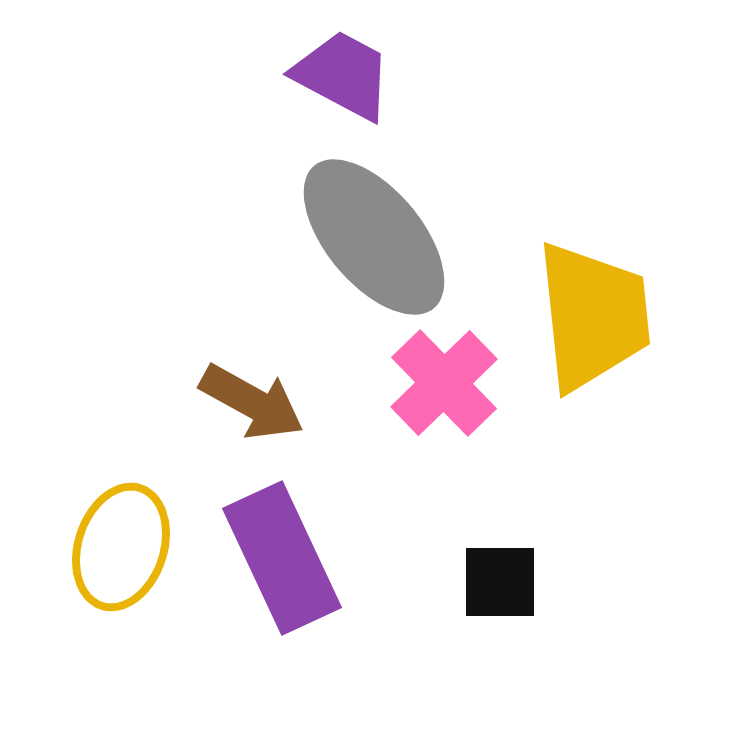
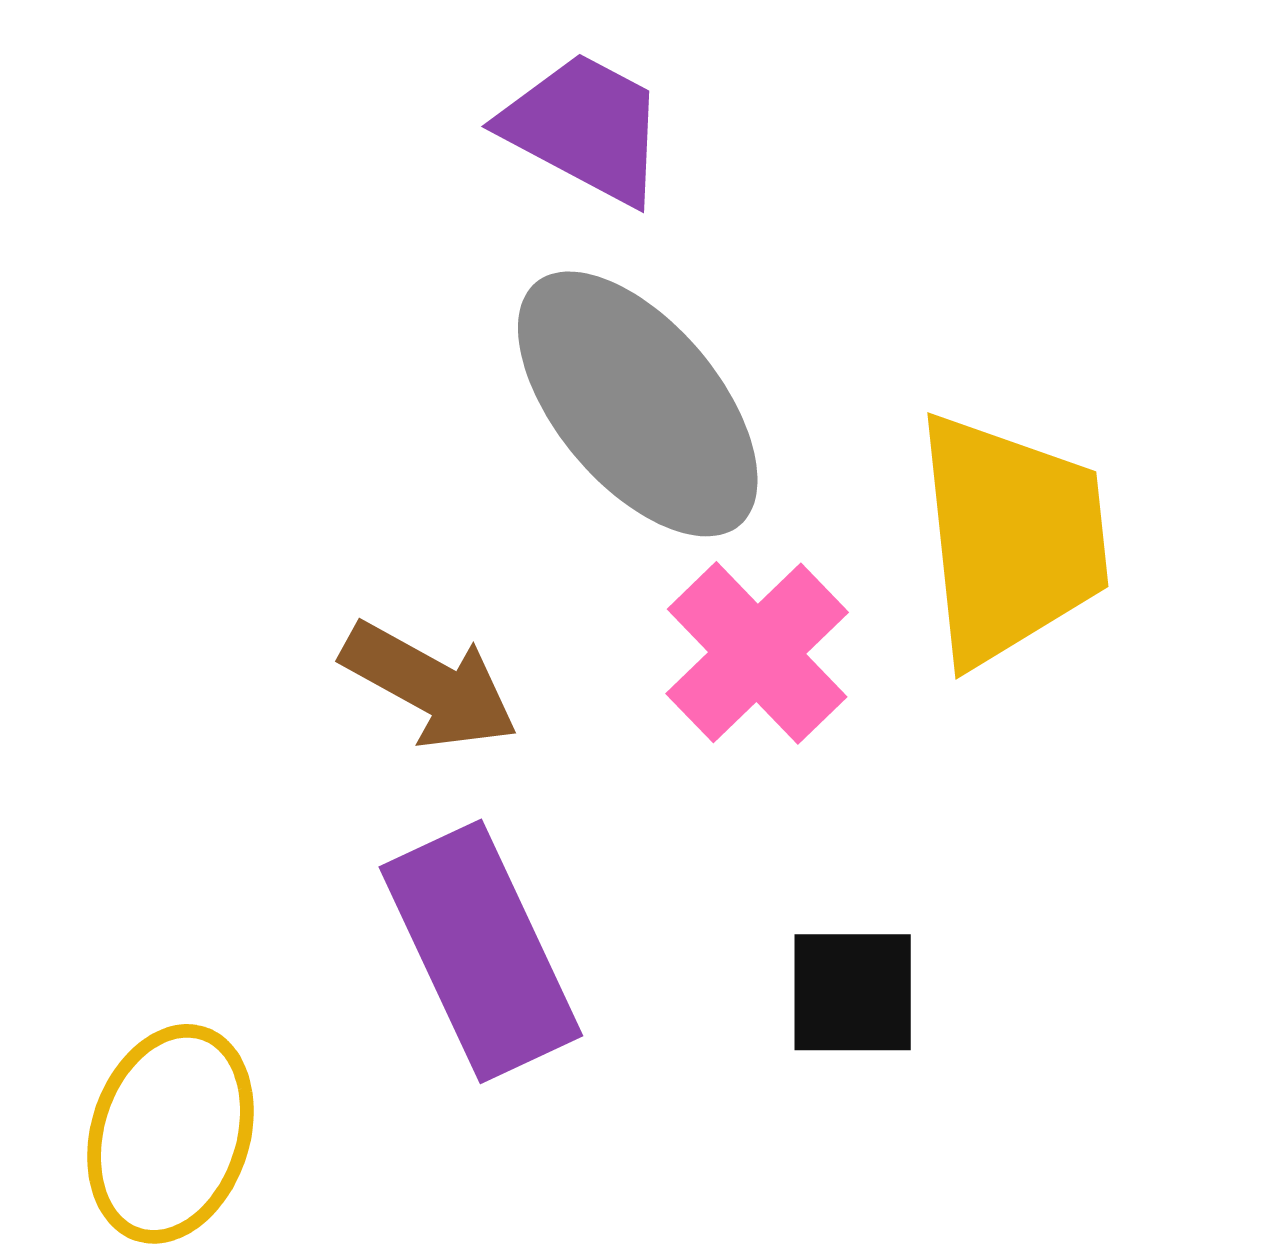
yellow ellipse: (121, 547) -> (170, 1134), moved

